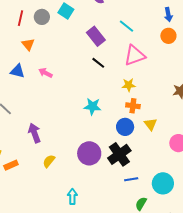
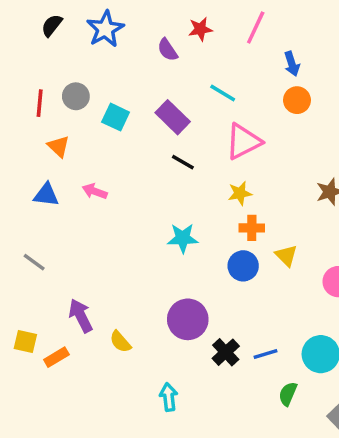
cyan square: (66, 11) -> (116, 117), moved
purple arrow: (34, 133) -> (81, 316), moved
black cross: (119, 154) -> (226, 352), moved, size x0.7
yellow semicircle: (49, 161) -> (120, 342), turned -72

